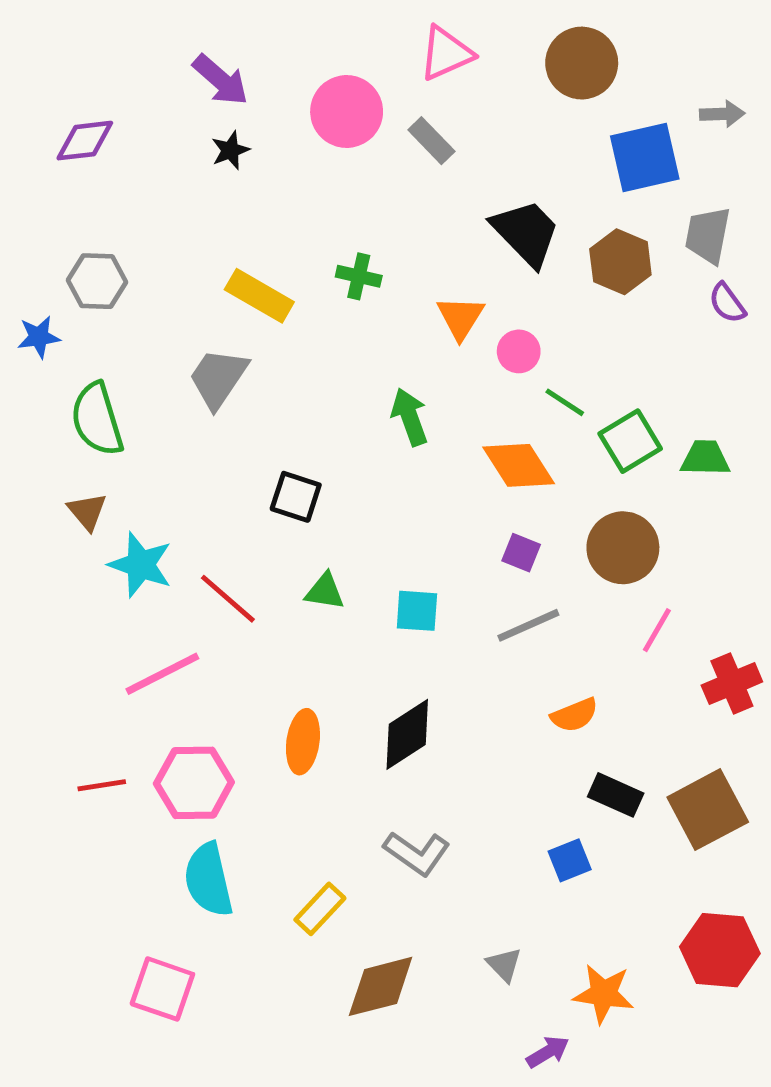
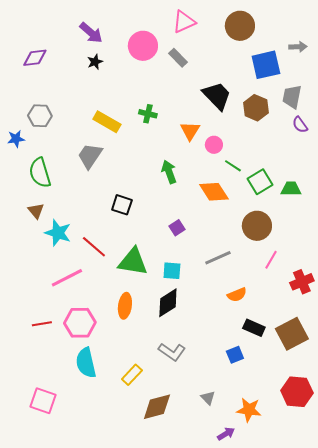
purple square: (521, 553) -> (177, 228), moved, turned 35
green triangle: (325, 591) -> (133, 262), moved, size x1.8
cyan square: (417, 611) -> (172, 271), moved
pink square: (162, 989) -> (43, 401), moved

